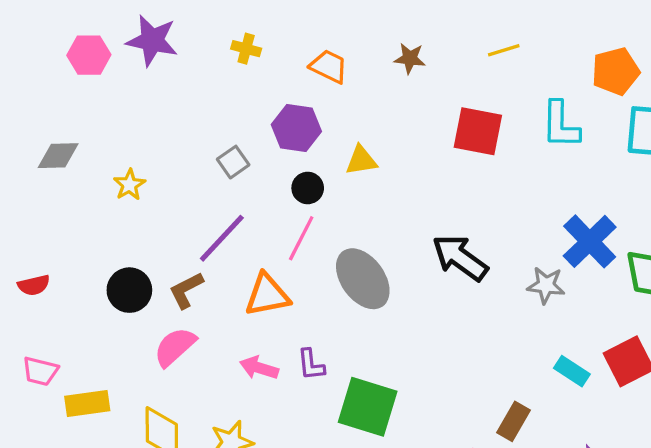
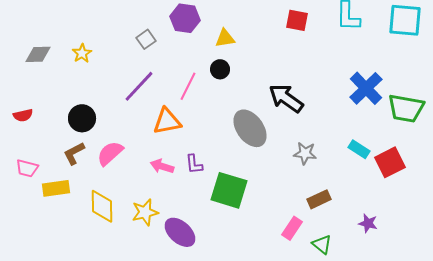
red square: (478, 131) -> (297, 20), size x0.7
gray diamond: (58, 156) -> (38, 54), moved
black circle: (308, 188) -> (220, 69), moved
gray ellipse: (363, 279) -> (250, 128), moved
gray star: (546, 285) -> (305, 153), moved
brown L-shape: (186, 290) -> (74, 153), moved
cyan rectangle: (572, 371) -> (359, 149), moved
brown rectangle: (513, 421) -> (319, 199), turned 35

